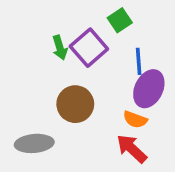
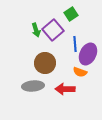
blue line: (139, 61) -> (75, 44), moved
gray ellipse: (34, 143) -> (33, 86), moved
red arrow: (132, 149) -> (65, 89), moved, turned -42

